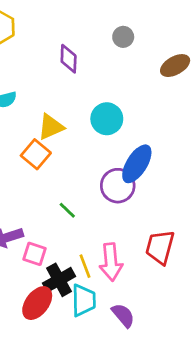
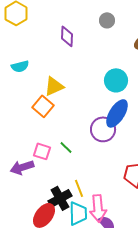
cyan circle: (107, 119) -> (116, 80), moved
pink square: (34, 254) -> (42, 151), moved
pink arrow: (111, 262) -> (98, 208), moved

